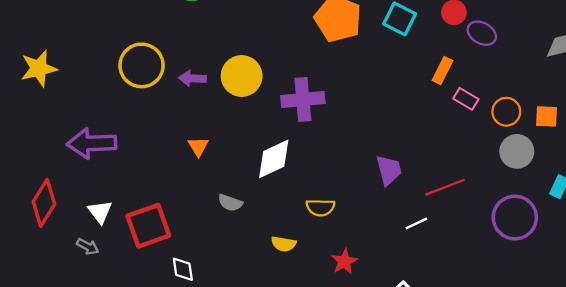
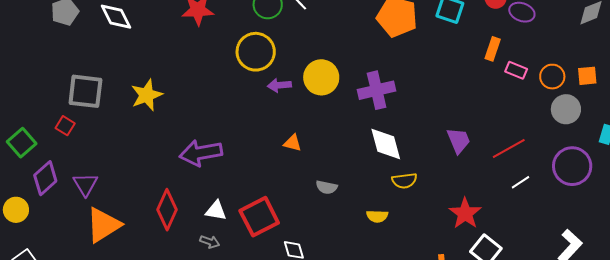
yellow circle: (142, 65) -> (256, 52), moved
orange triangle: (198, 147) -> (293, 143), turned -36
white diamond: (274, 159) -> (386, 144), moved, turned -72
white triangle: (100, 212) -> (216, 211), turned -35
white line: (416, 223) -> (520, 182), moved
red star: (344, 262) -> (465, 213), moved, size x1.4

